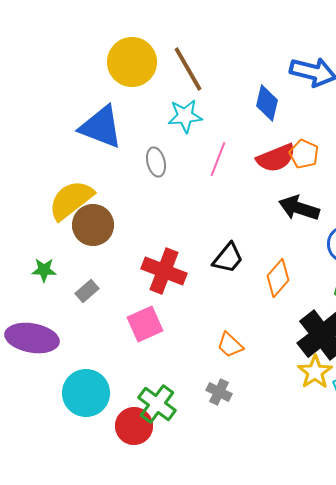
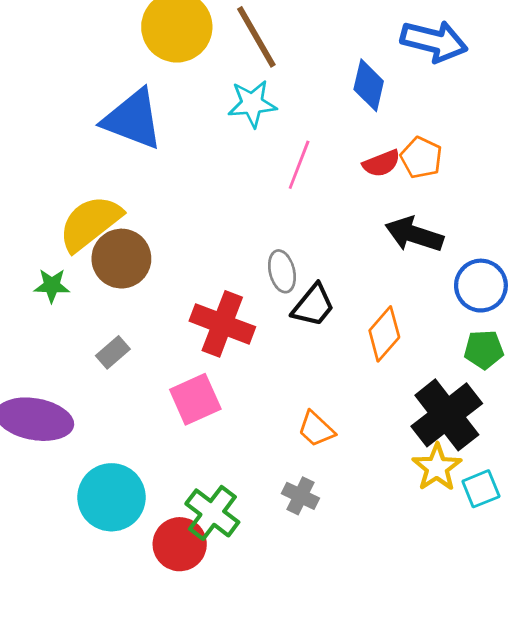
red semicircle: (276, 158) -> (381, 163), size x0.7
gray ellipse: (156, 162) -> (282, 271), moved
green star: (44, 270) -> (52, 286), moved

